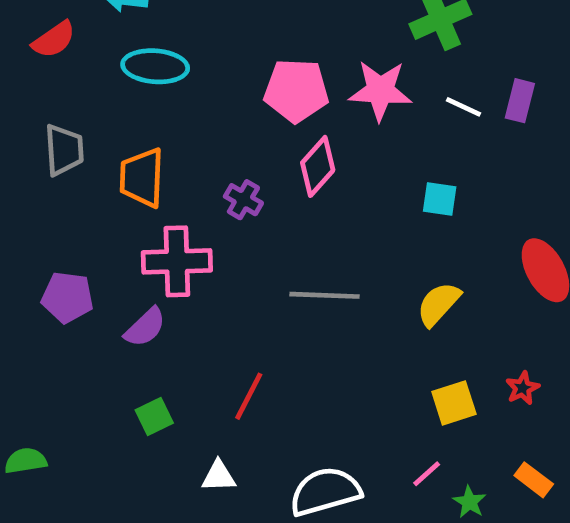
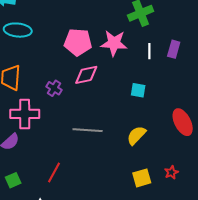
white line: (463, 107) -> (149, 51), turned 63
pink diamond: (318, 166) -> (86, 75), turned 35

